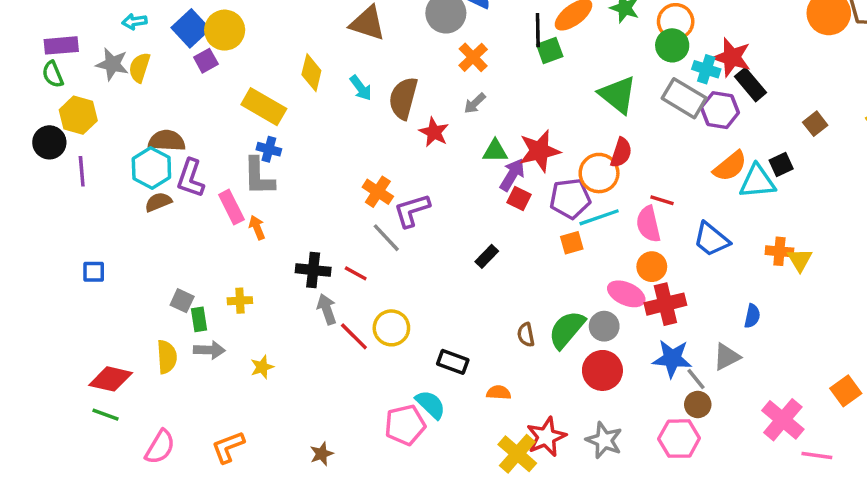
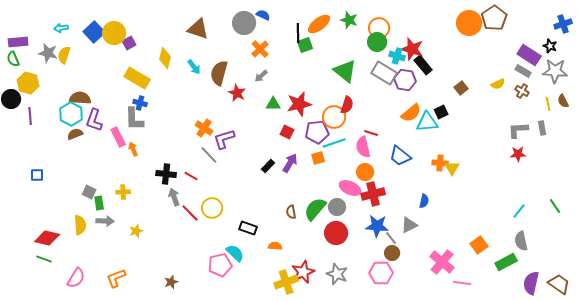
purple square: (206, 61) -> (129, 43), moved
purple arrow: (512, 175) -> (290, 163), moved
yellow cross: (517, 454) -> (286, 282), turned 30

